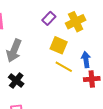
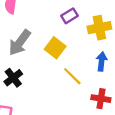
yellow square: (59, 45) -> (55, 48), moved
blue arrow: (86, 60) -> (102, 61), moved

